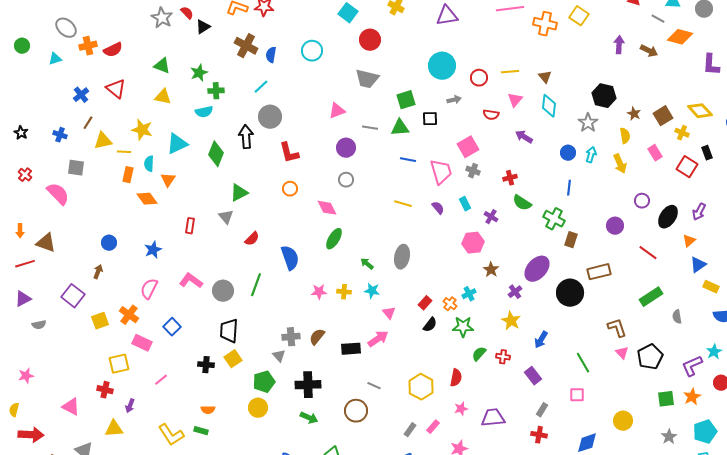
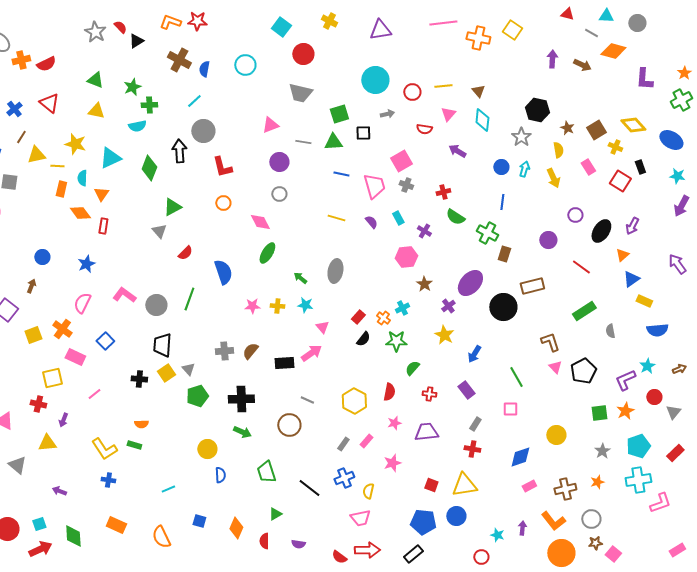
red rectangle: (190, 226) -> (103, 226), moved
gray triangle: (279, 356) -> (188, 369), moved
red cross: (503, 357) -> (429, 394), moved
yellow circle: (258, 408) -> (207, 449), moved

